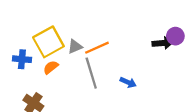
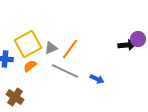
orange line: (97, 48) -> (70, 49), turned -30
gray line: (91, 73) -> (65, 71), turned -48

